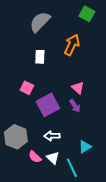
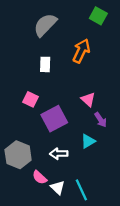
purple arrow: (75, 106) -> (101, 120), moved
cyan triangle: (85, 147) -> (88, 141), moved
white triangle: (53, 158) -> (58, 188), moved

